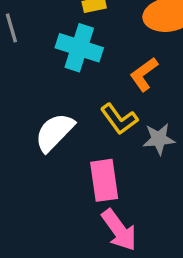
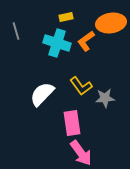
orange L-shape: (144, 74) -> (86, 41), moved

